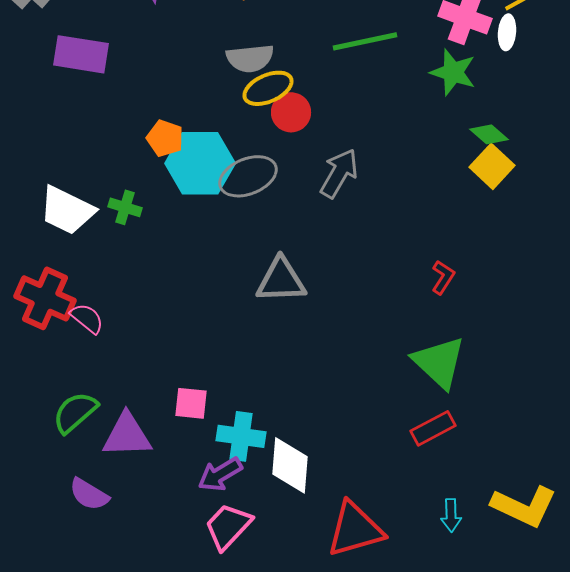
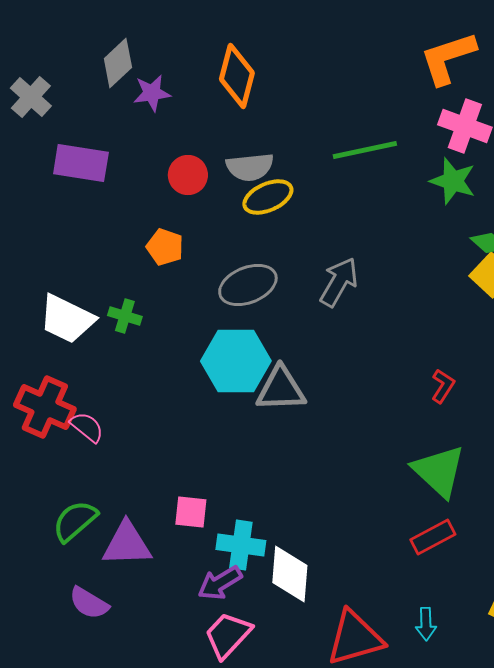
red circle: (291, 112) -> (188, 175), moved
cyan hexagon: (200, 163) -> (236, 361), moved
cyan arrow: (451, 515) -> (426, 624), moved

